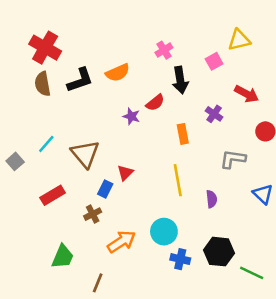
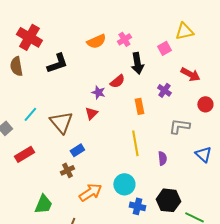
orange semicircle: (118, 73) -> (96, 41), moved
brown semicircle: (43, 84) -> (16, 66), moved
red triangle: (125, 173) -> (91, 113), moved
blue rectangle: (105, 189) -> (77, 150), turned 32
red rectangle: (53, 195) -> (24, 154), moved

